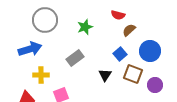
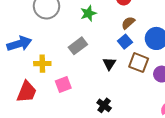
brown semicircle: (129, 30) -> (128, 23), moved
blue arrow: (30, 49) -> (19, 44), moved

